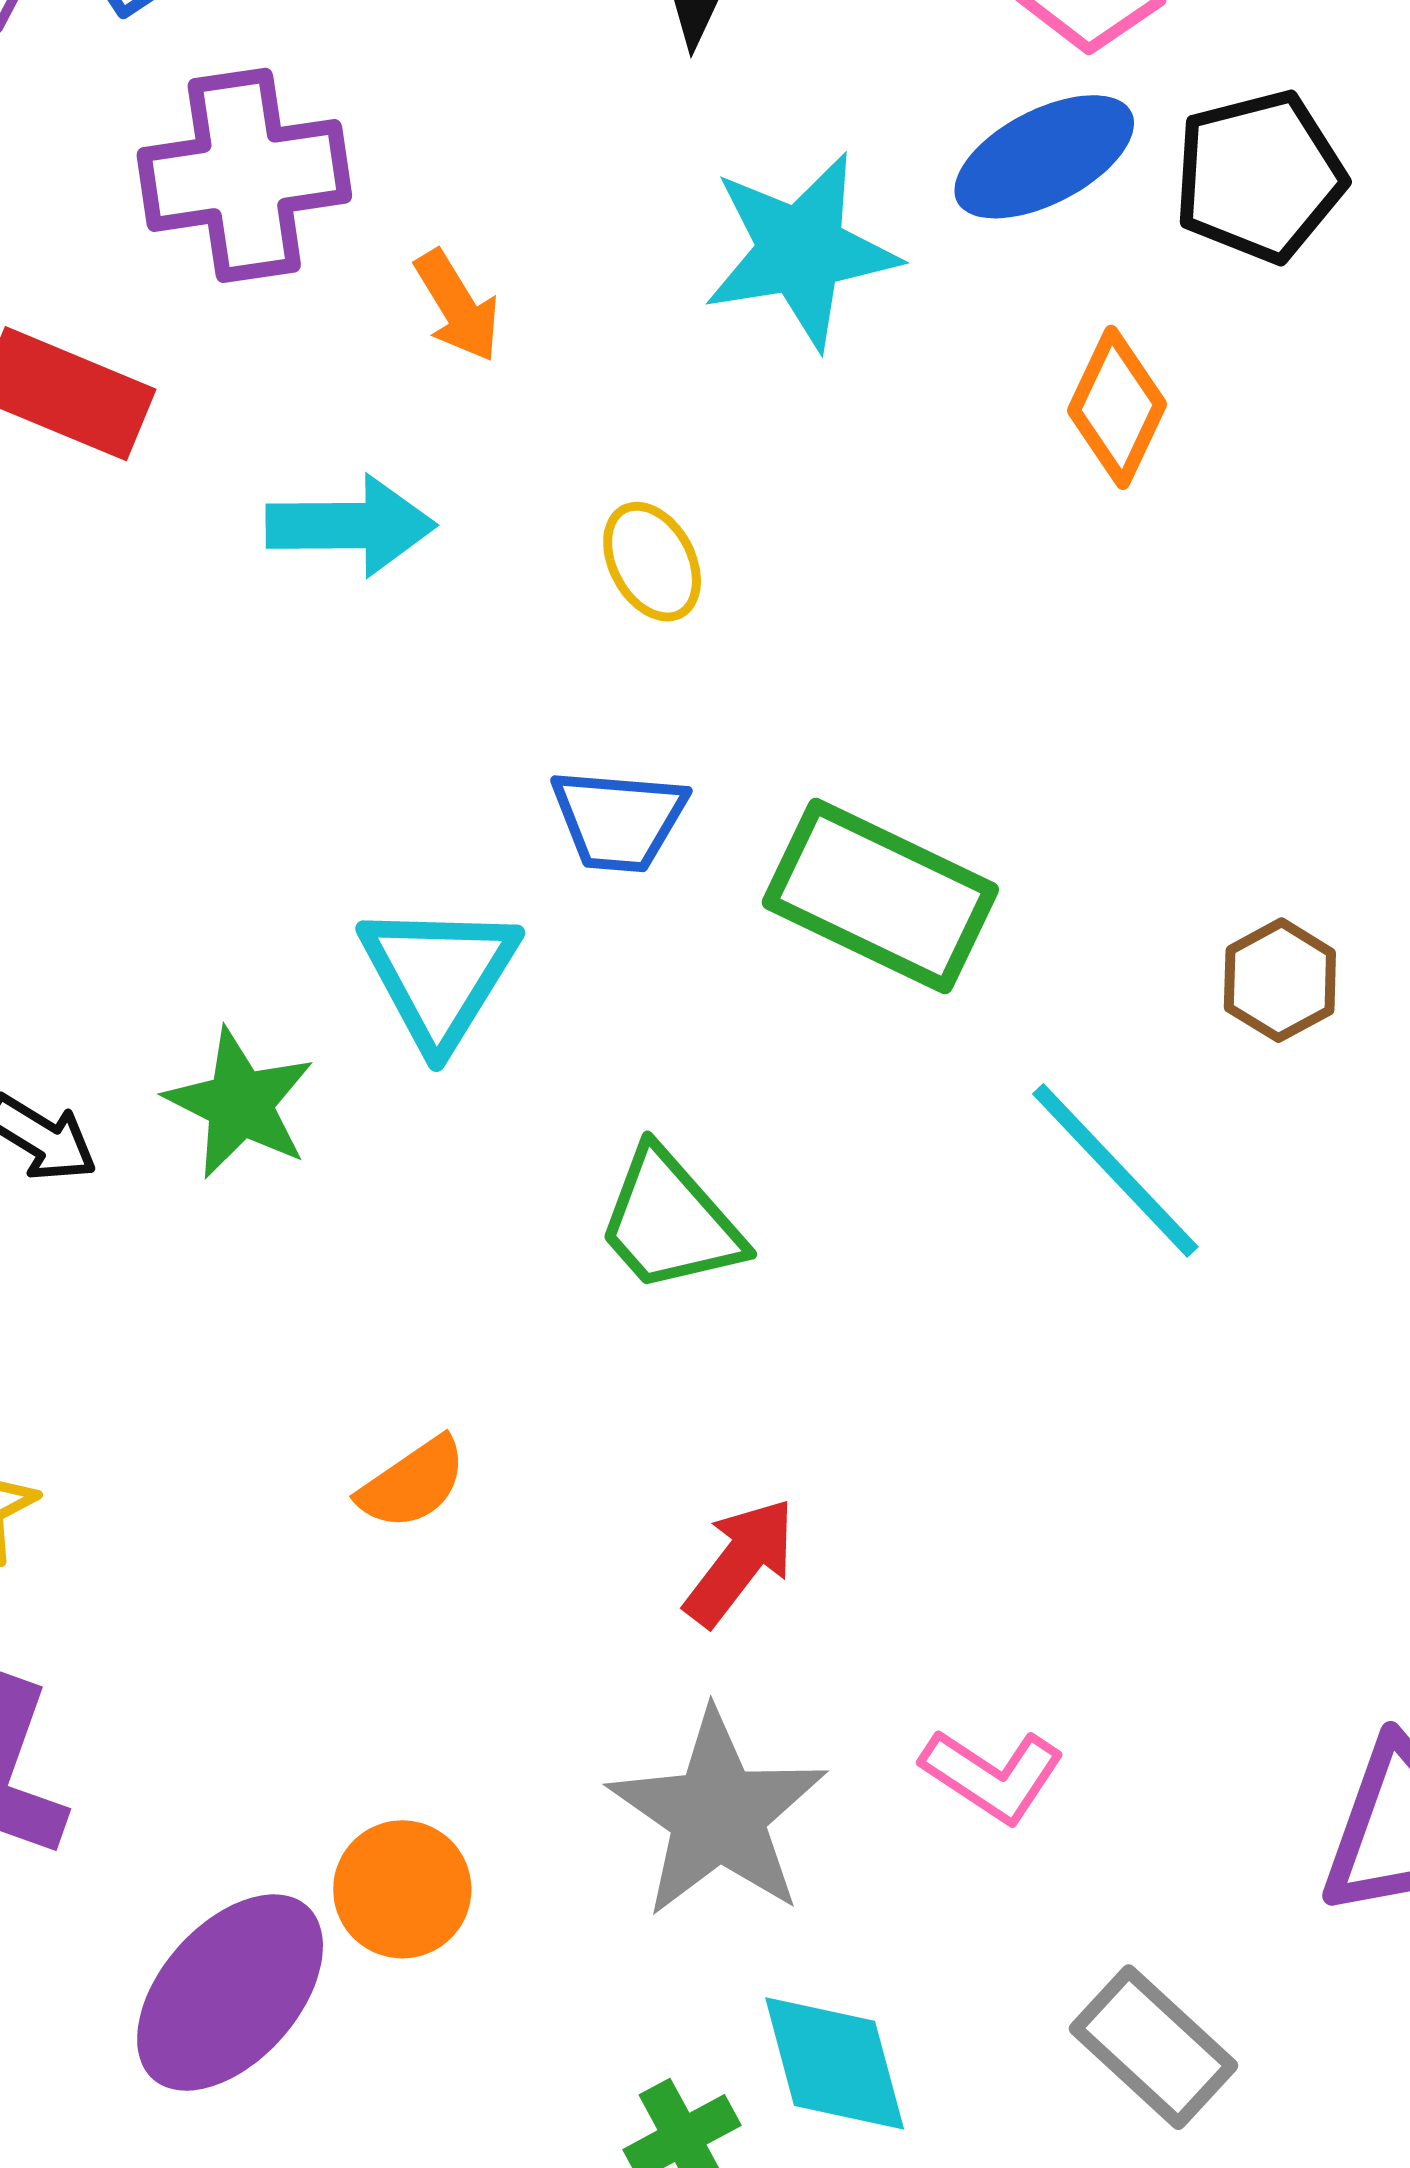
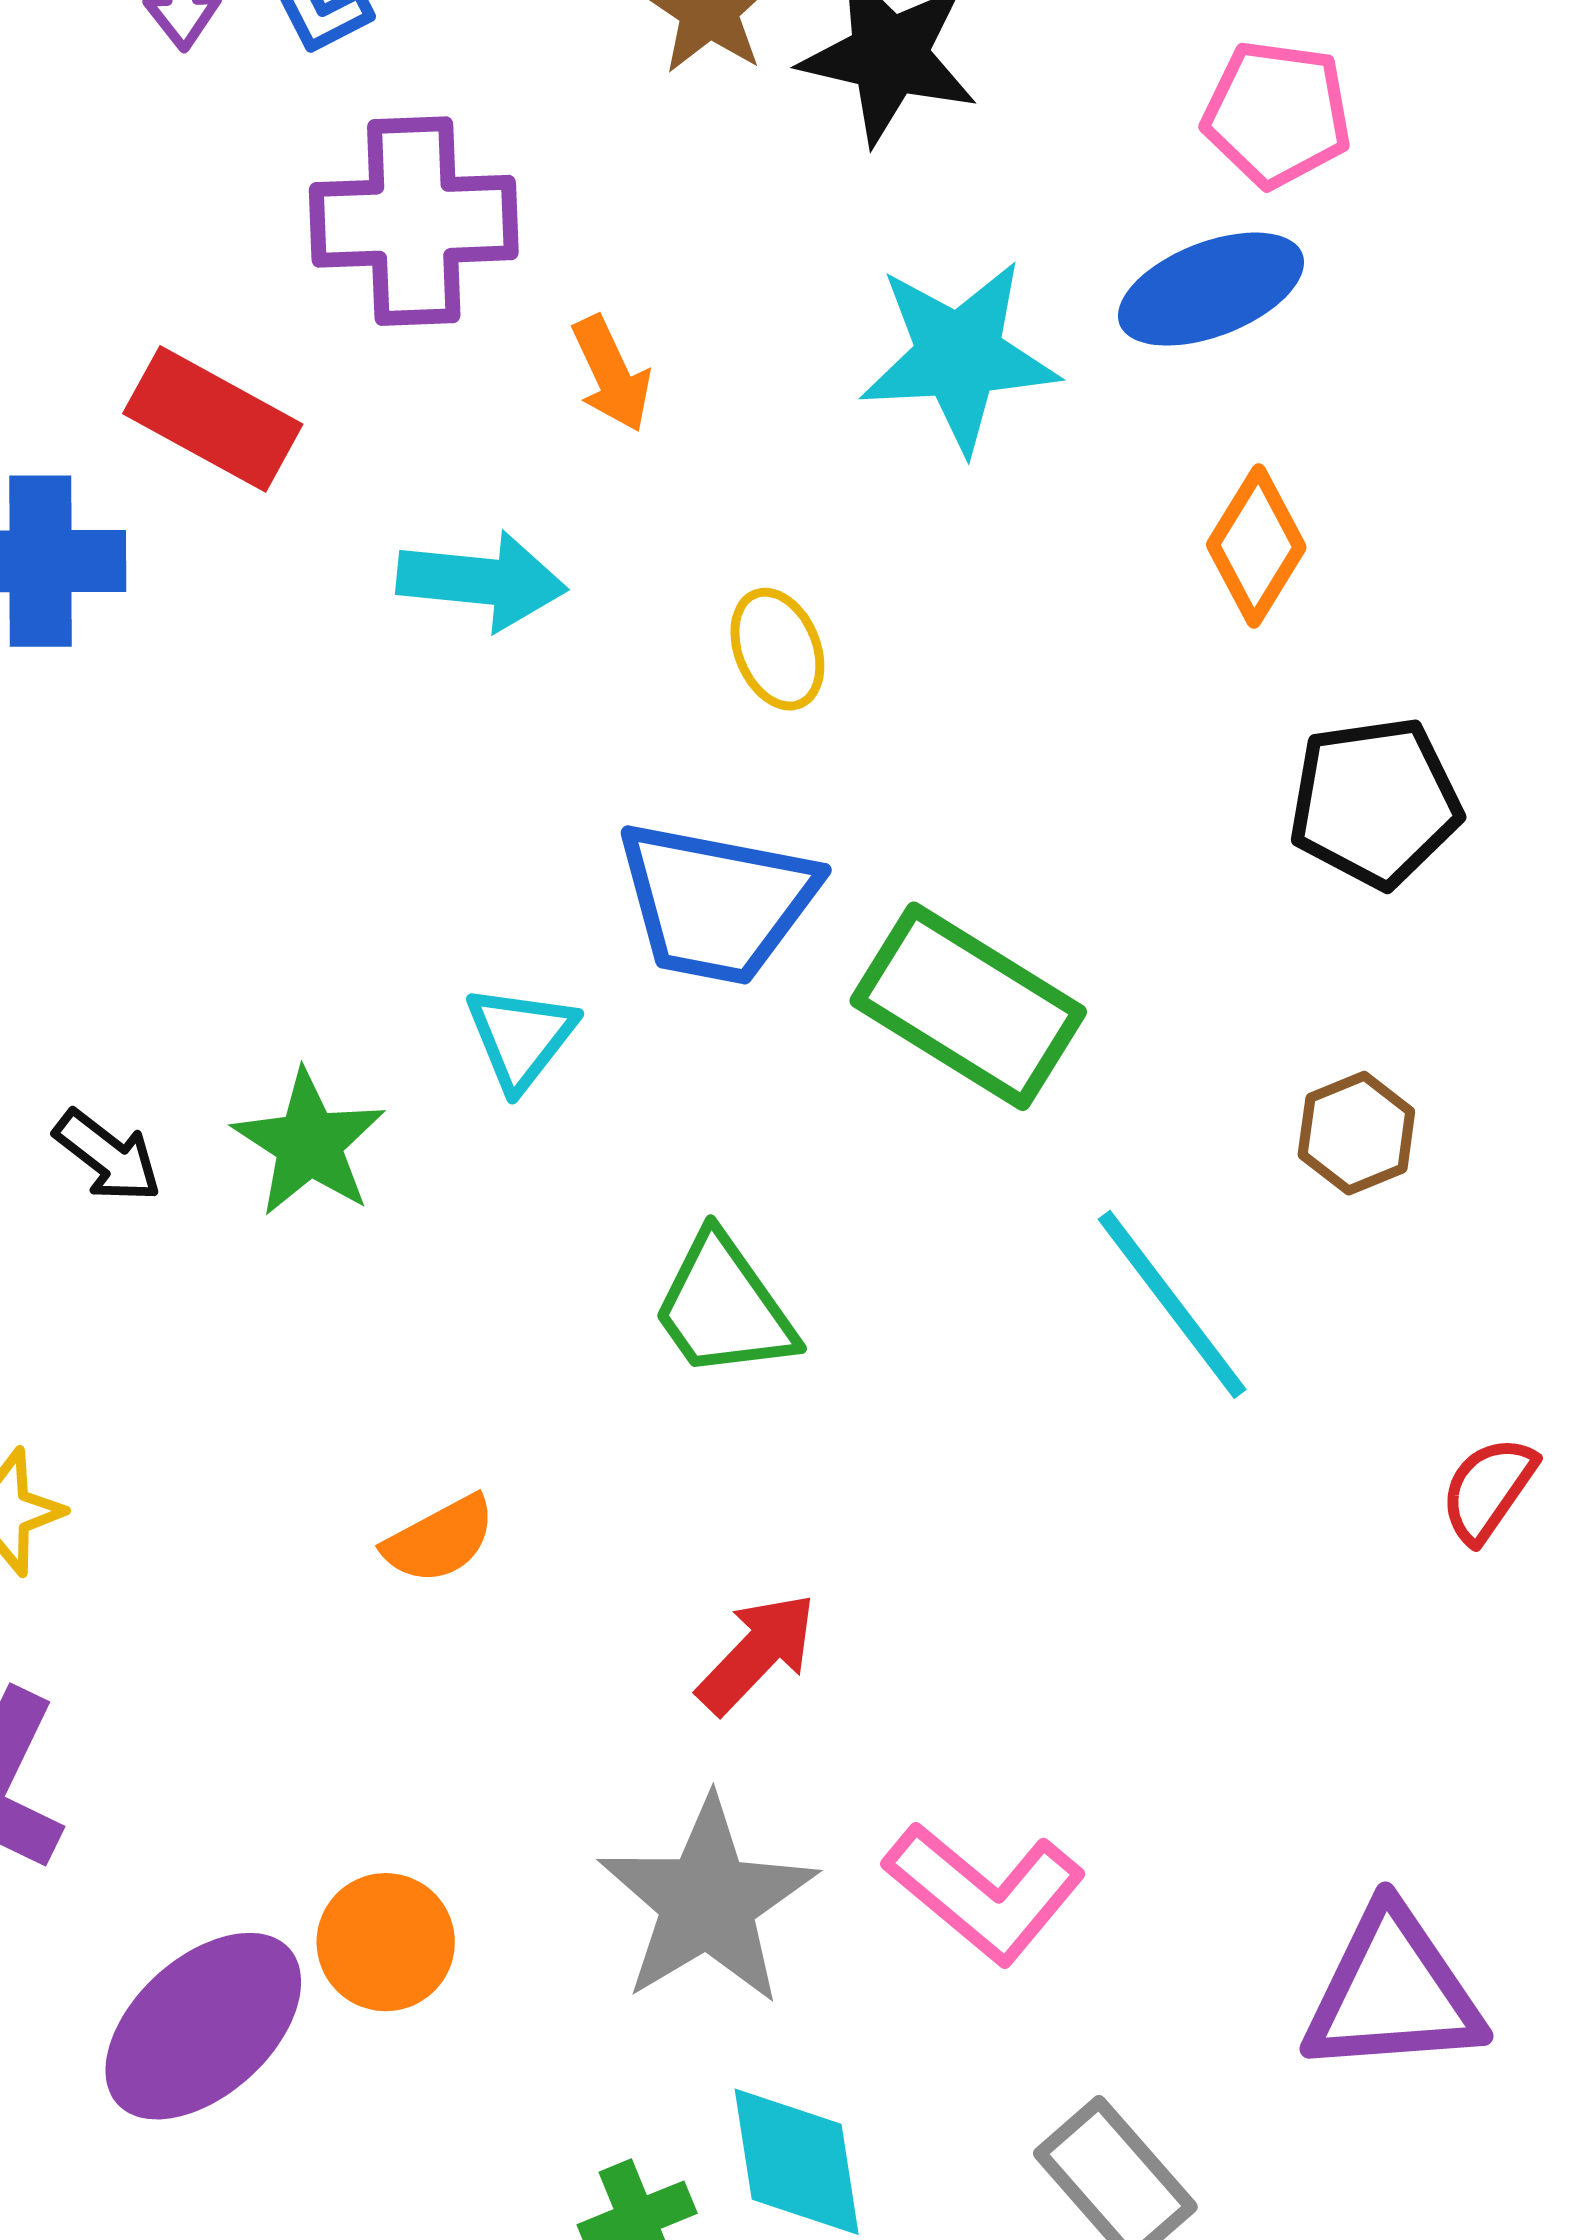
black pentagon: (1259, 176) -> (1375, 802), moved
blue trapezoid: (619, 820) -> (716, 902), size x1.5
cyan triangle: (439, 975) -> (521, 1037), size x0.7
pink L-shape: (993, 1775) -> (985, 1892), size x1.4

